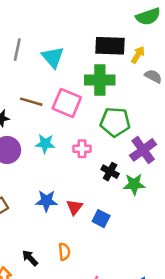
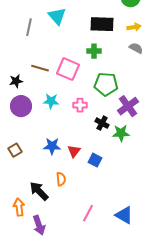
yellow arrow: (138, 55) -> (134, 27), moved, turned 48
cyan triangle: (53, 57) -> (57, 16), moved
green cross: (100, 80) -> (94, 51), size x0.6
orange semicircle: (64, 252) -> (61, 179), moved
black arrow: (30, 258) -> (39, 191), size x1.5

